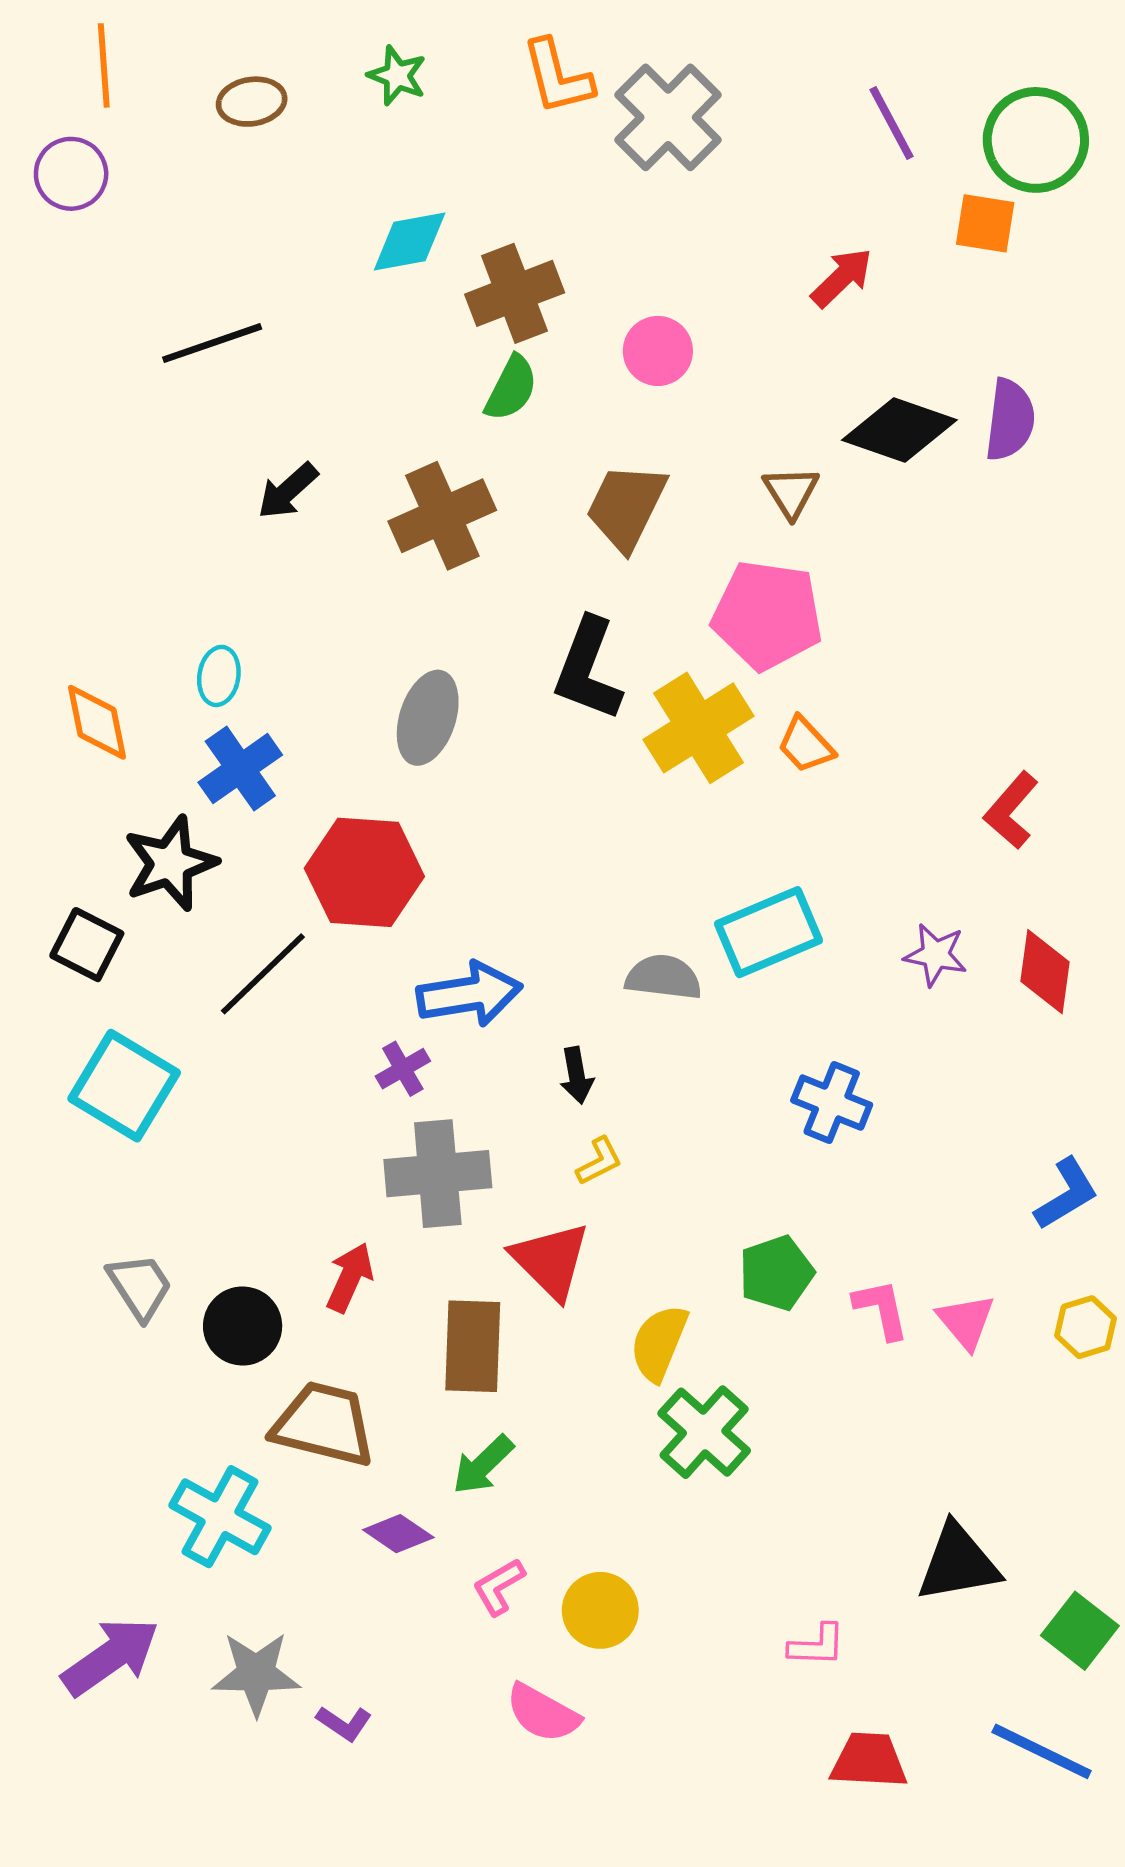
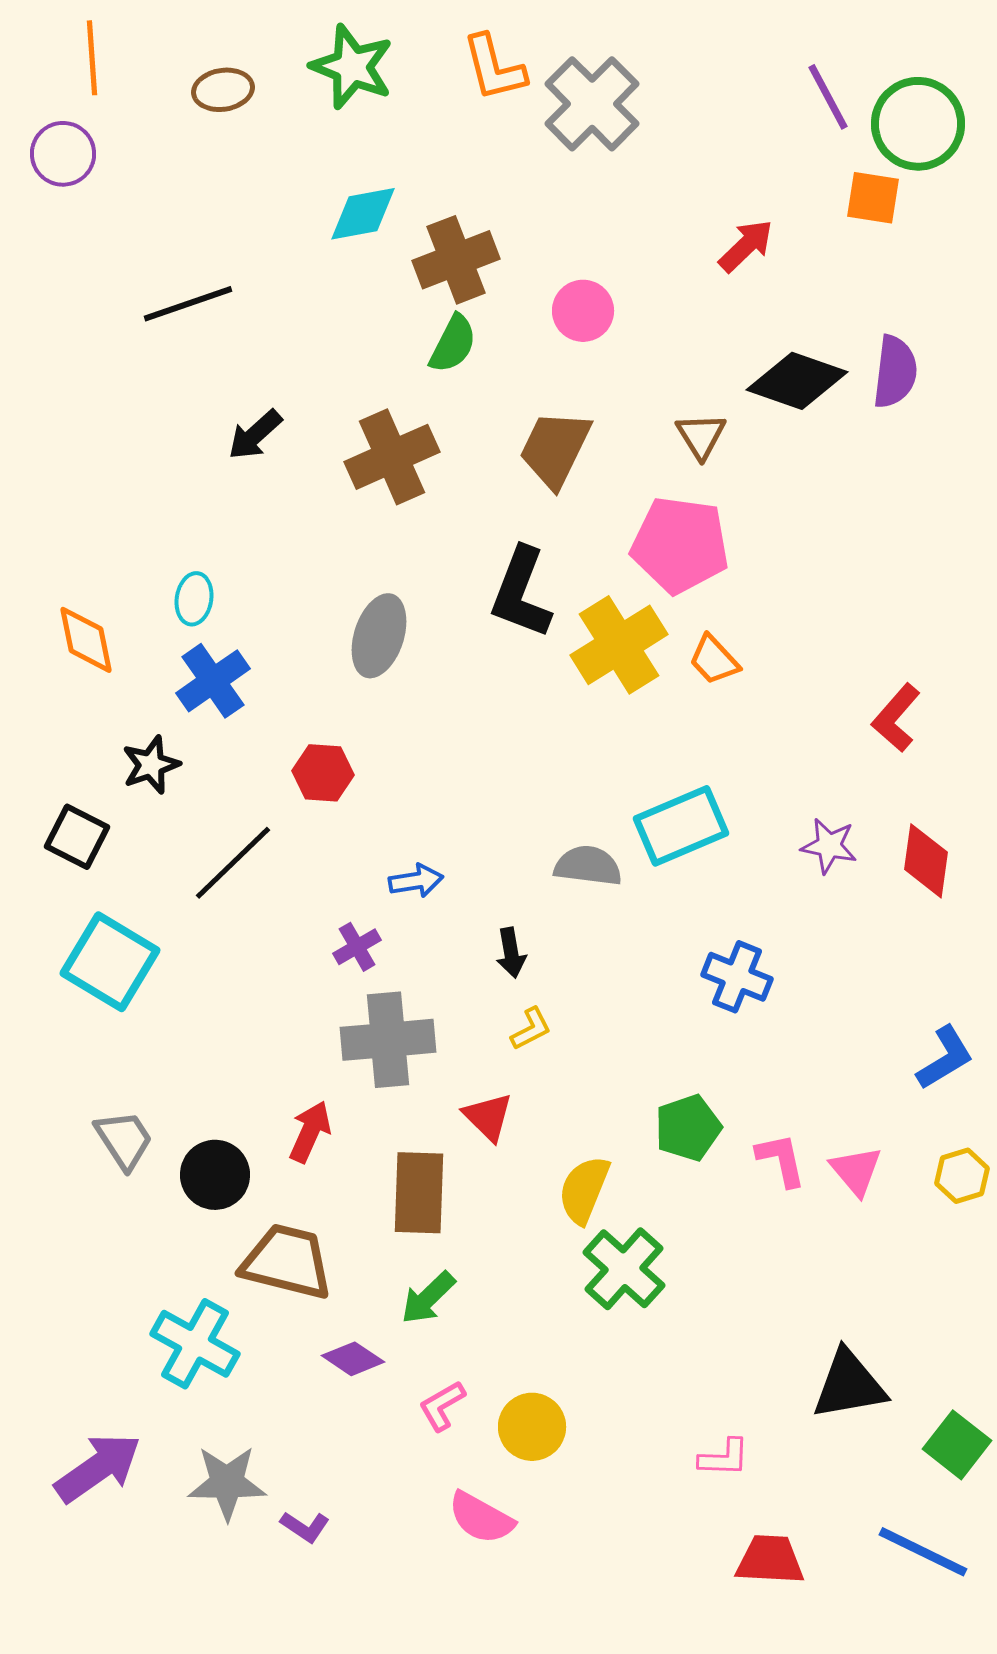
green star: (397, 76) -> (352, 67), size x1.6
purple line: (891, 123) -> (828, 97), moved
black star: (170, 863) -> (151, 765), size x0.7
red hexagon: (364, 872) -> (323, 773), size x0.6
blue arrow: (469, 994) -> (416, 881), size x0.6
red triangle: (551, 1261) -> (488, 1117), size x0.7

